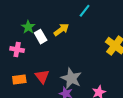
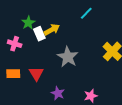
yellow arrow: (61, 30) -> (52, 30), moved
gray star: (71, 78) -> (68, 57), moved

